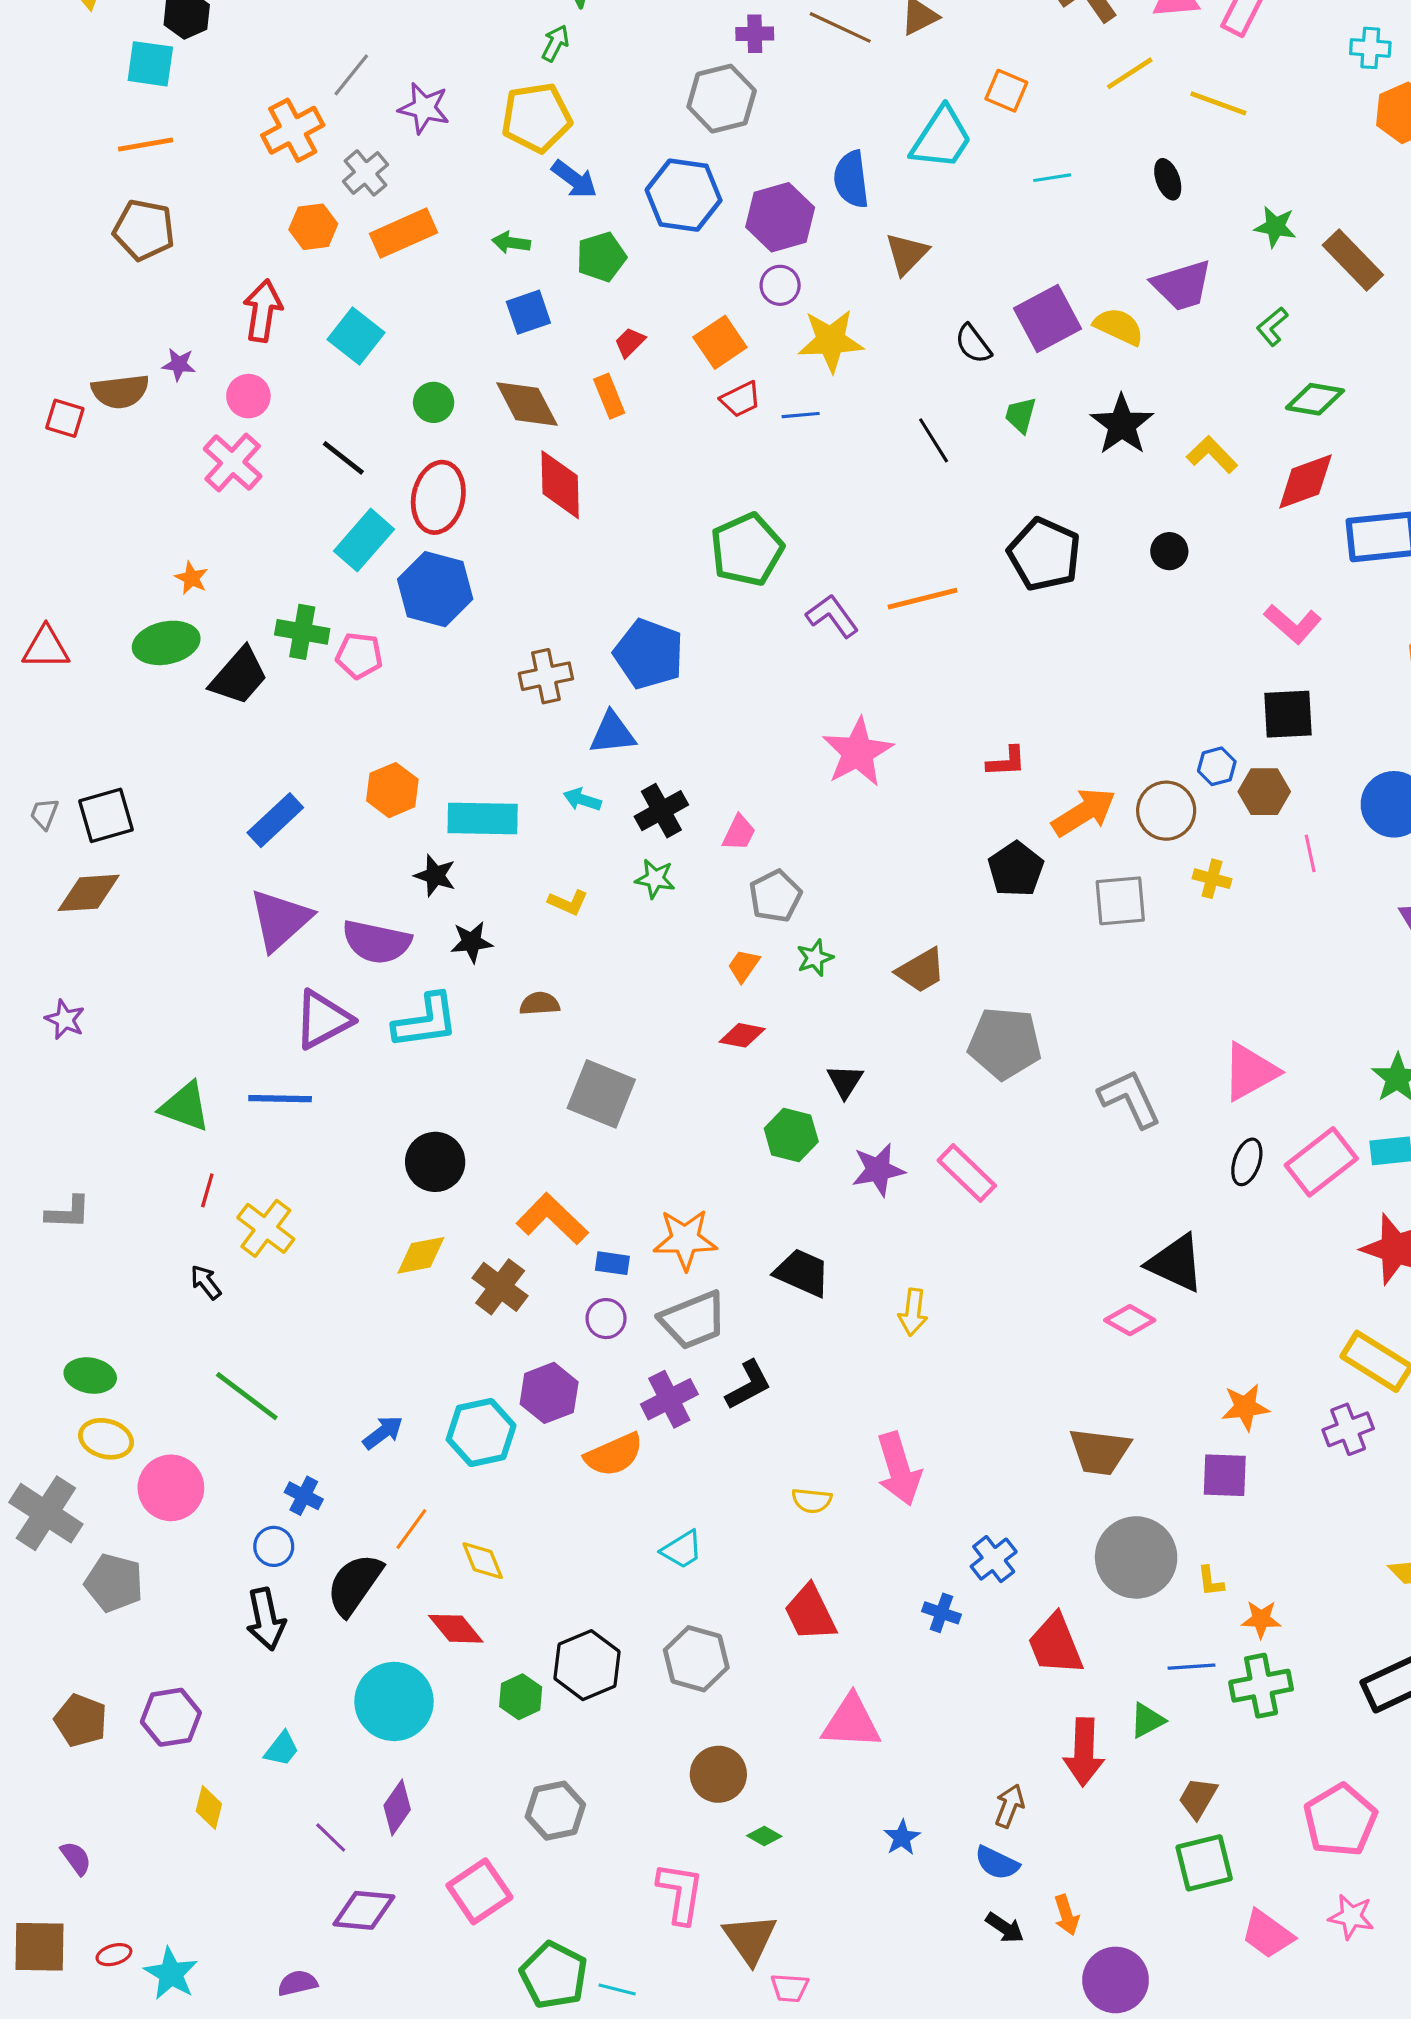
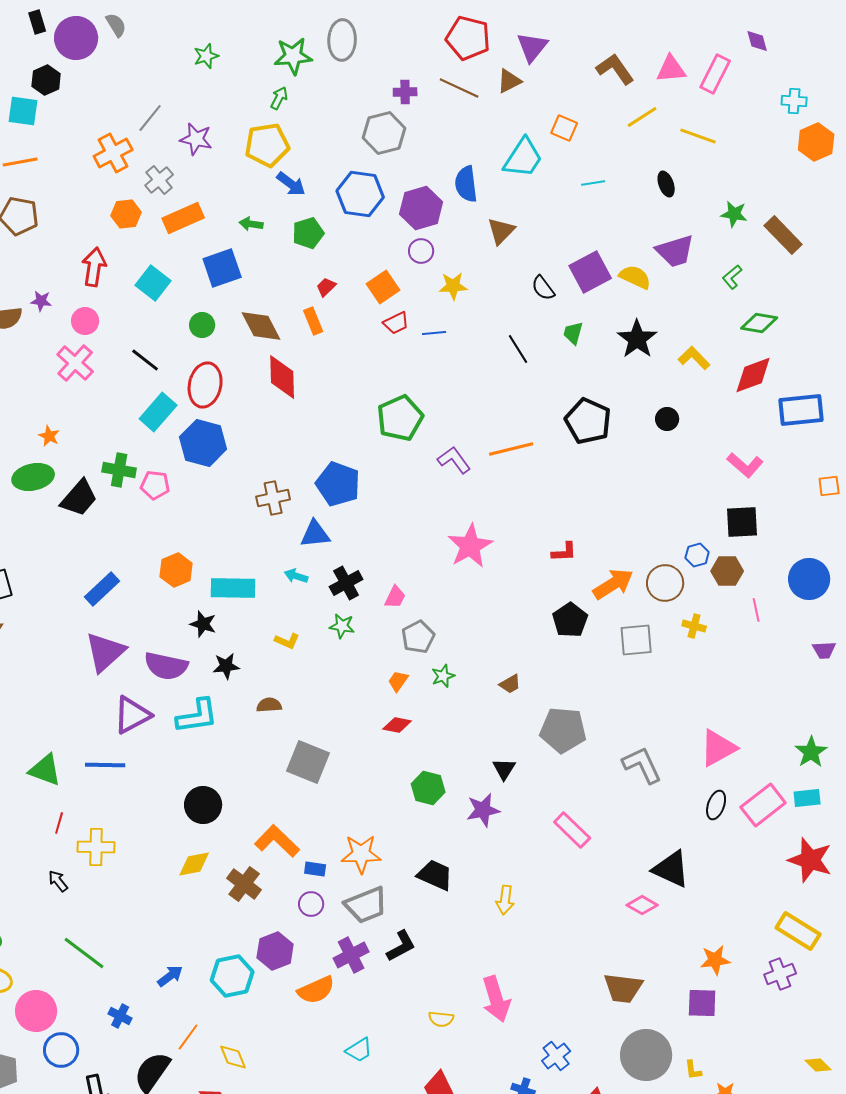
blue square: (528, 312) -> (222, 268), moved, size x1.4
yellow star: (831, 341) -> (453, 286), size x0.7
brown trapezoid: (921, 970) -> (510, 684), size x0.7
black triangle: (845, 1081) -> (504, 769), moved
pink rectangle: (967, 1173) -> (572, 830), moved
yellow cross: (266, 1228) -> (96, 847), turned -36
blue circle: (274, 1546) -> (61, 1050), moved, size x1.4

